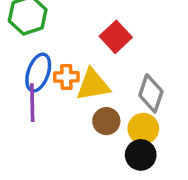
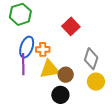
yellow triangle: (93, 85) -> (49, 69), moved
yellow circle: (143, 129) -> (96, 82), moved
black circle: (141, 155) -> (60, 95), moved

